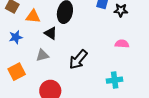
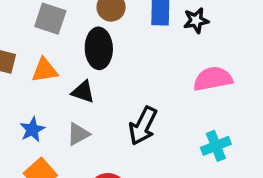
blue star: (16, 37) -> (32, 130), moved
pink semicircle: (122, 44) -> (213, 79), size x1.5

